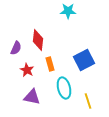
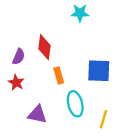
blue square: (84, 60) -> (99, 71), turned 30
red star: (27, 70) -> (16, 83), moved
yellow line: (88, 101) -> (104, 119), turned 35

